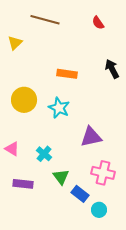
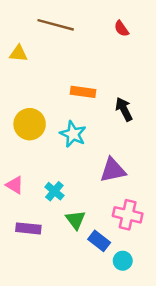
yellow triangle: (15, 43) -> (18, 53), turned 49
black arrow: (112, 69) -> (124, 109), moved

